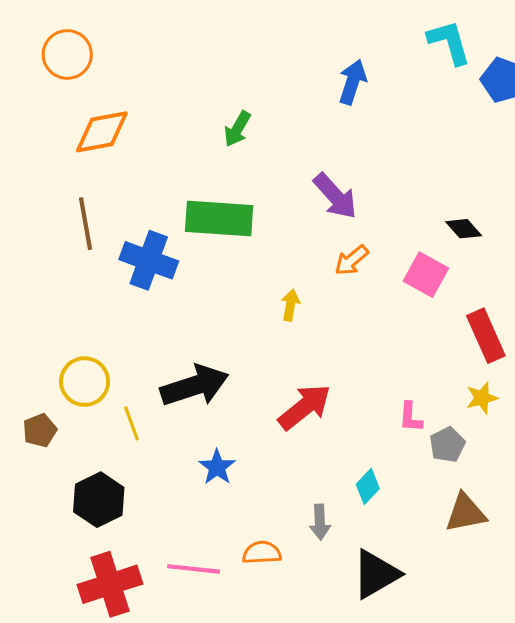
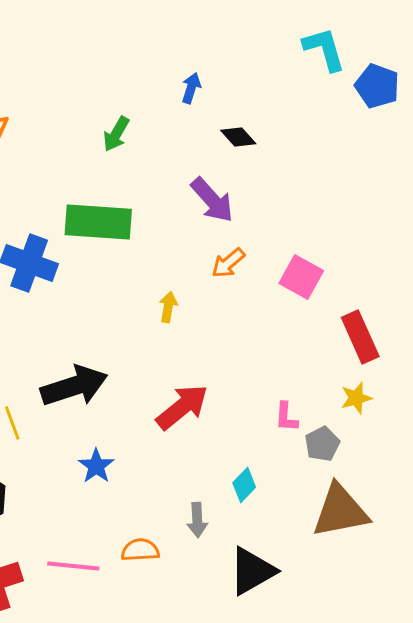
blue arrow: (353, 82) -> (191, 88), moved, size x0.7
black diamond: (464, 229) -> (238, 137), moved
brown triangle: (466, 513) -> (340, 511), size x1.4

